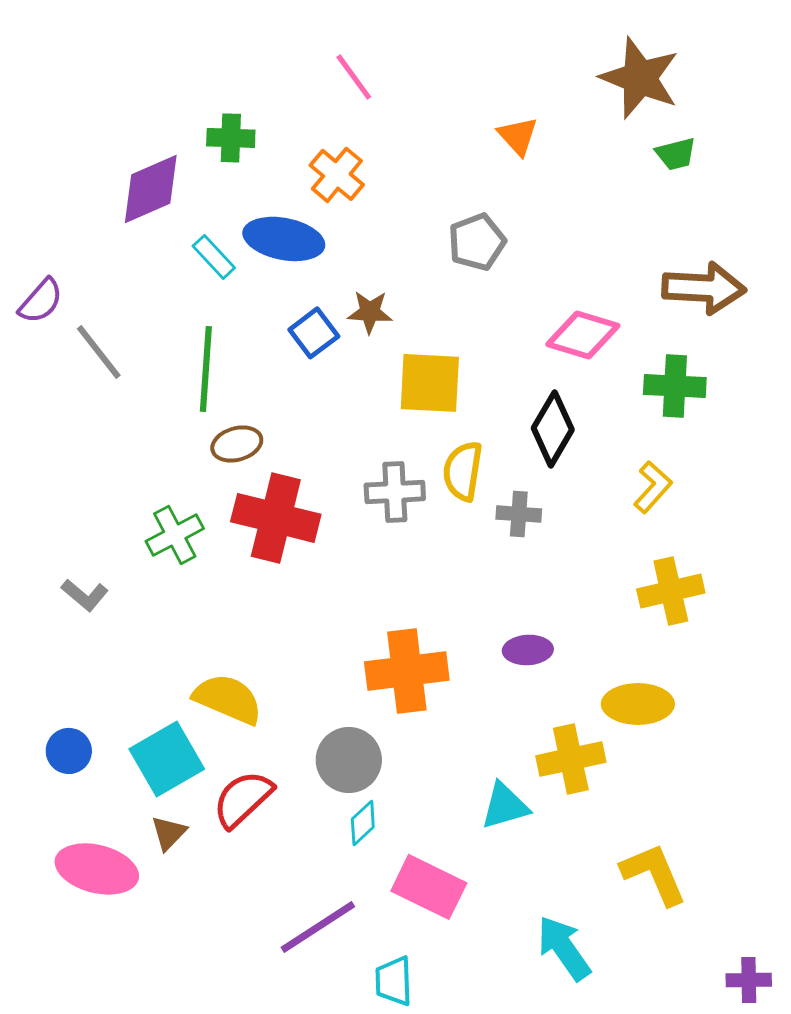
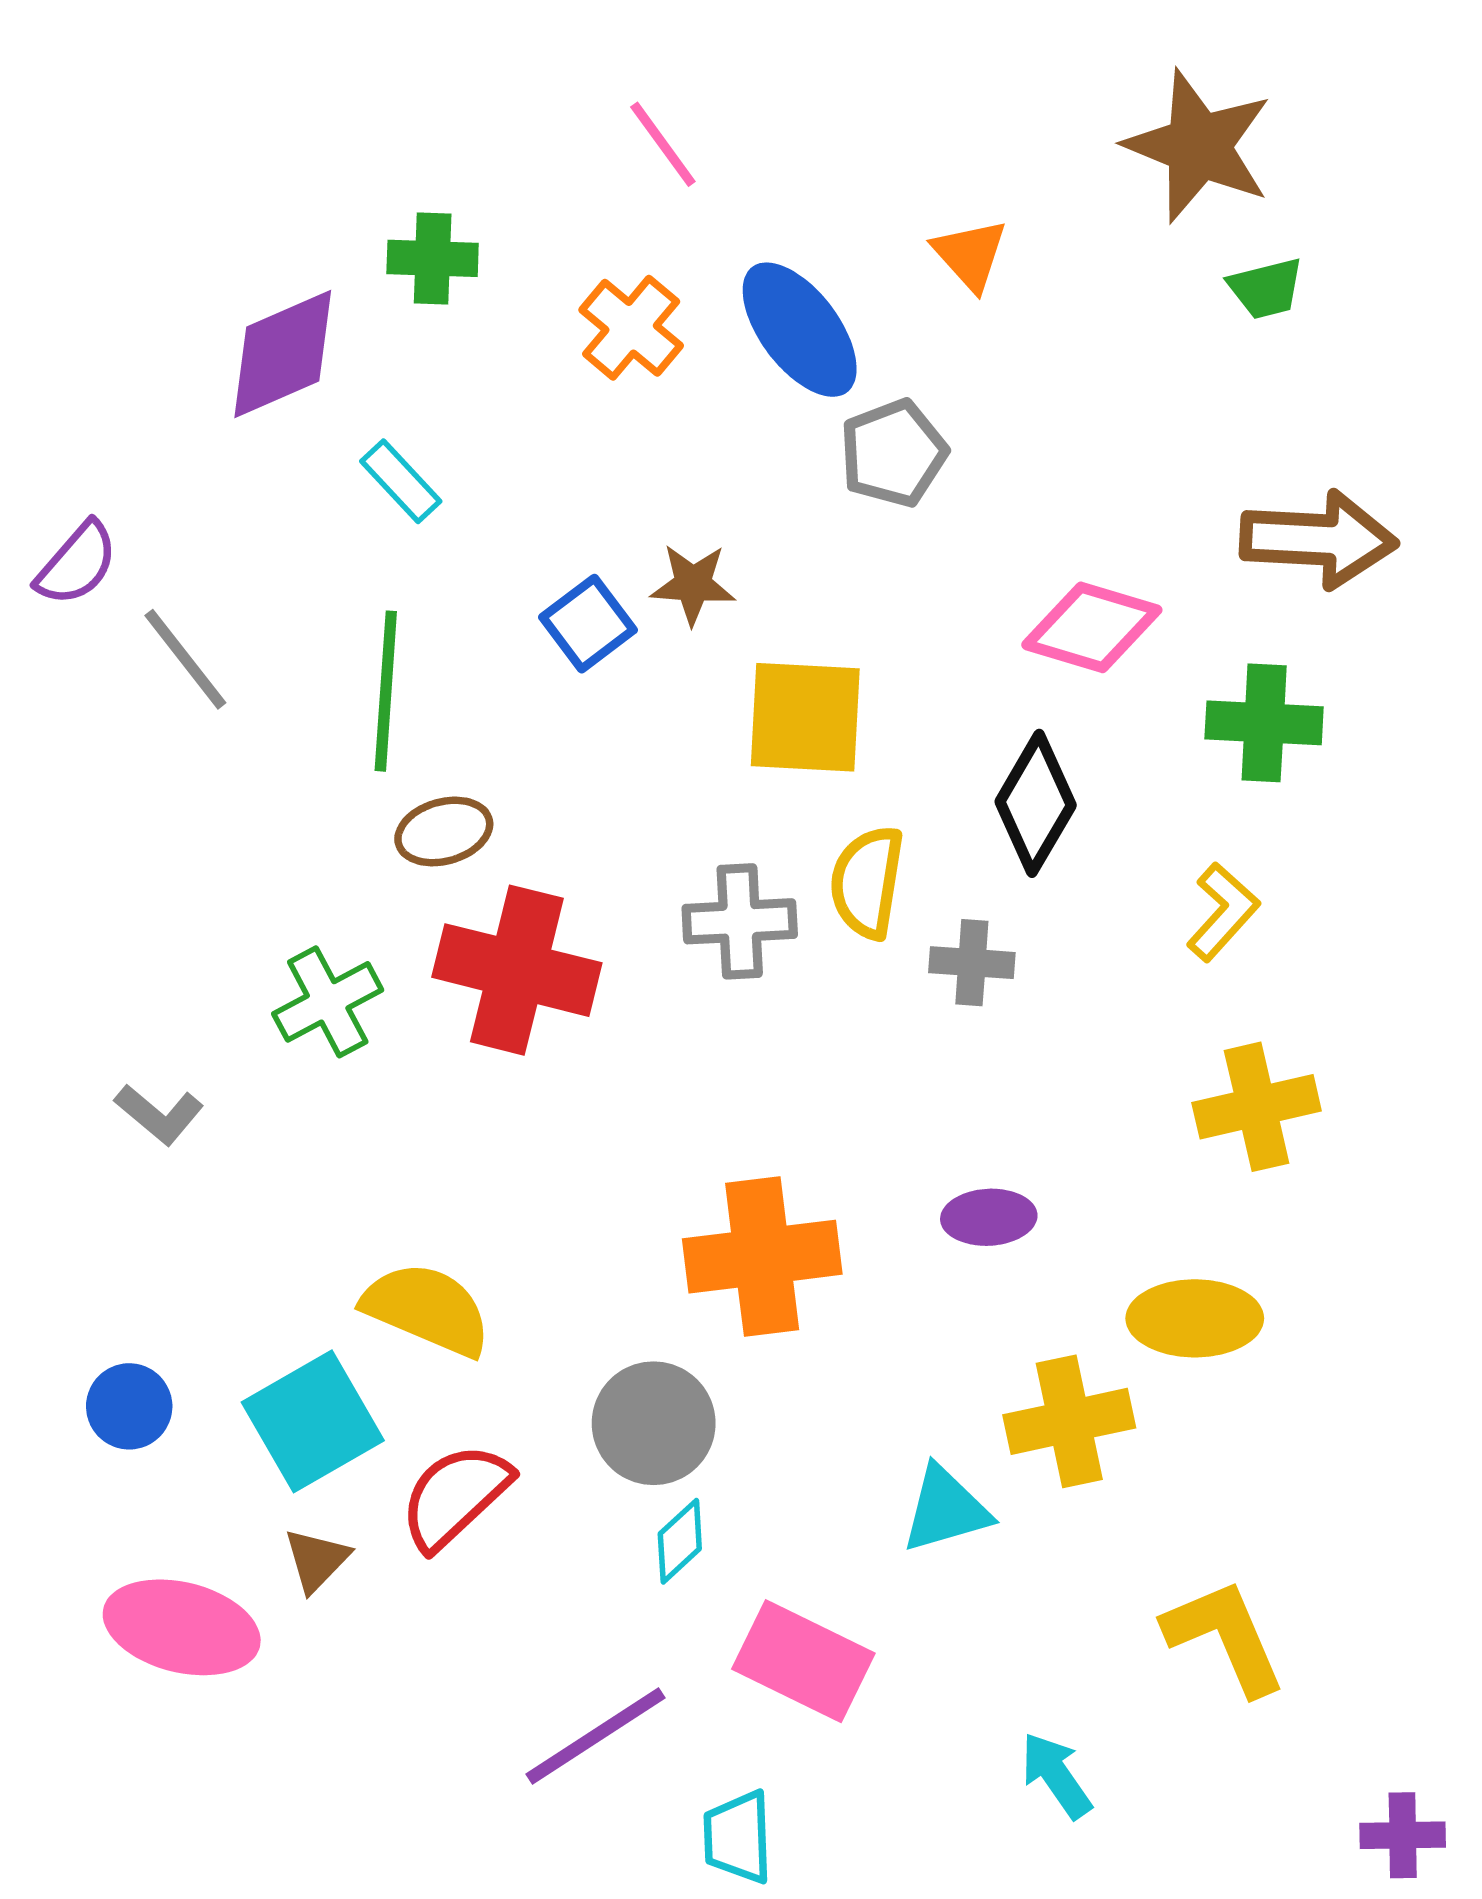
blue ellipse: (284, 239) -> (800, 330), moved, turned 42
cyan arrow: (564, 948) -> (1056, 1775), size x0.7

